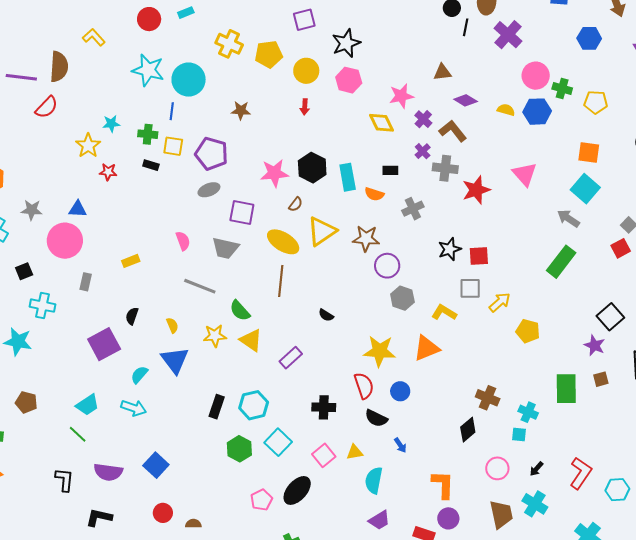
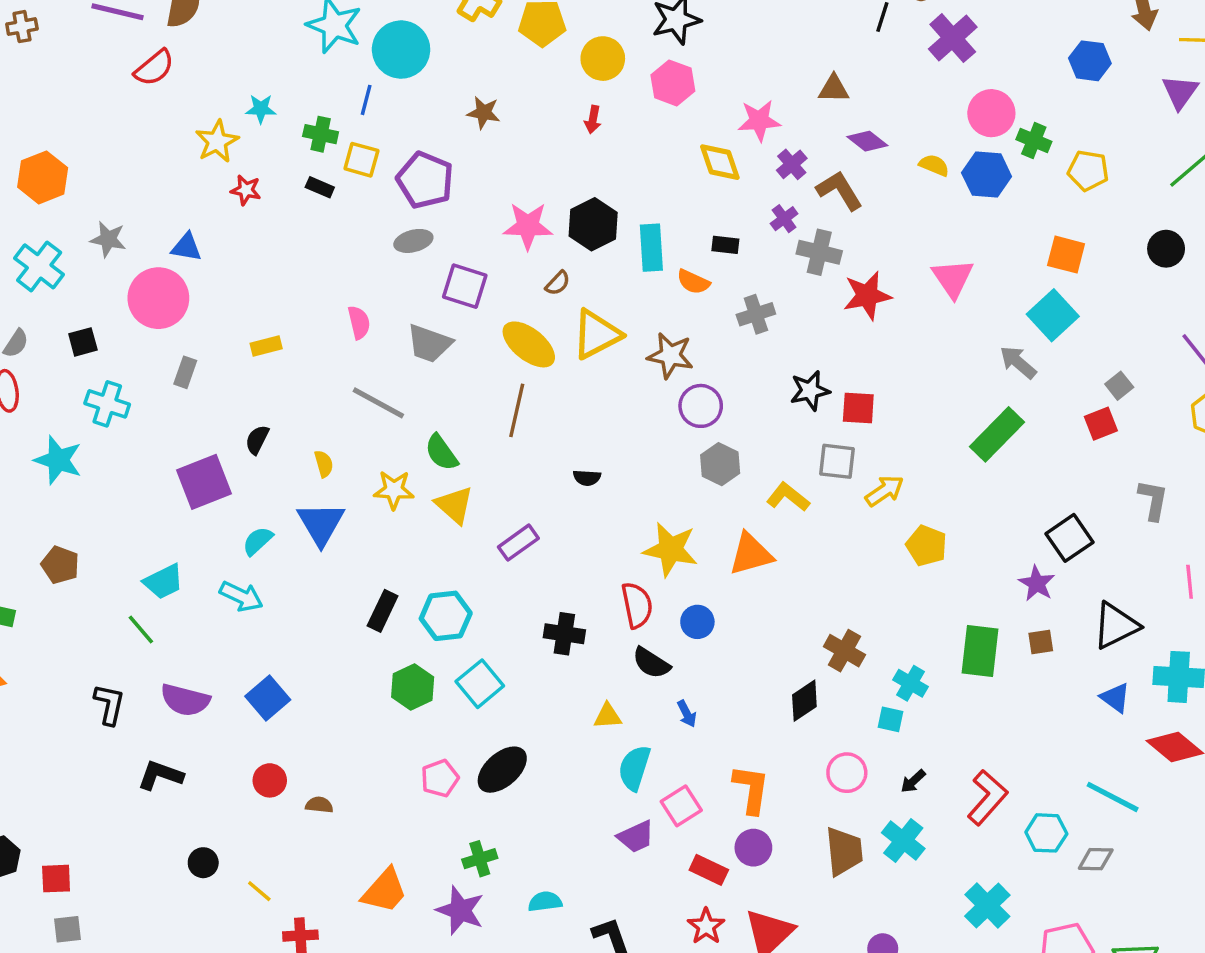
black semicircle: (326, 315) -> (587, 478), turned -35
pink square: (324, 455) -> (681, 806), moved

